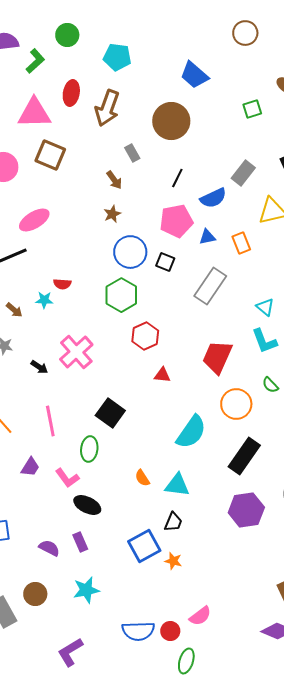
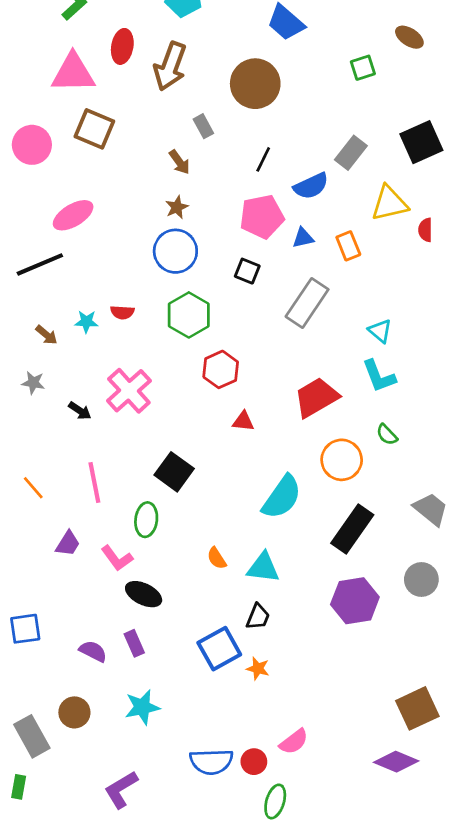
blue circle: (130, 252) -> (175, 251), moved
red semicircle: (62, 284) -> (122, 312), moved
red trapezoid: (217, 357) -> (316, 397), turned 36

